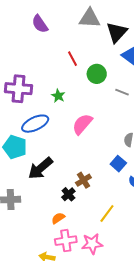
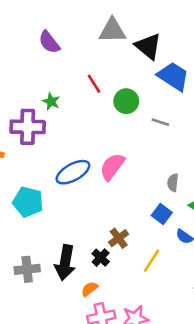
black triangle: (117, 32) -> (148, 46), turned -30
green star: (58, 96) -> (51, 101), moved
blue ellipse: (35, 124) -> (73, 172), moved
black arrow: (40, 168) -> (65, 263), moved, turned -36
yellow line: (107, 214) -> (152, 261), moved

